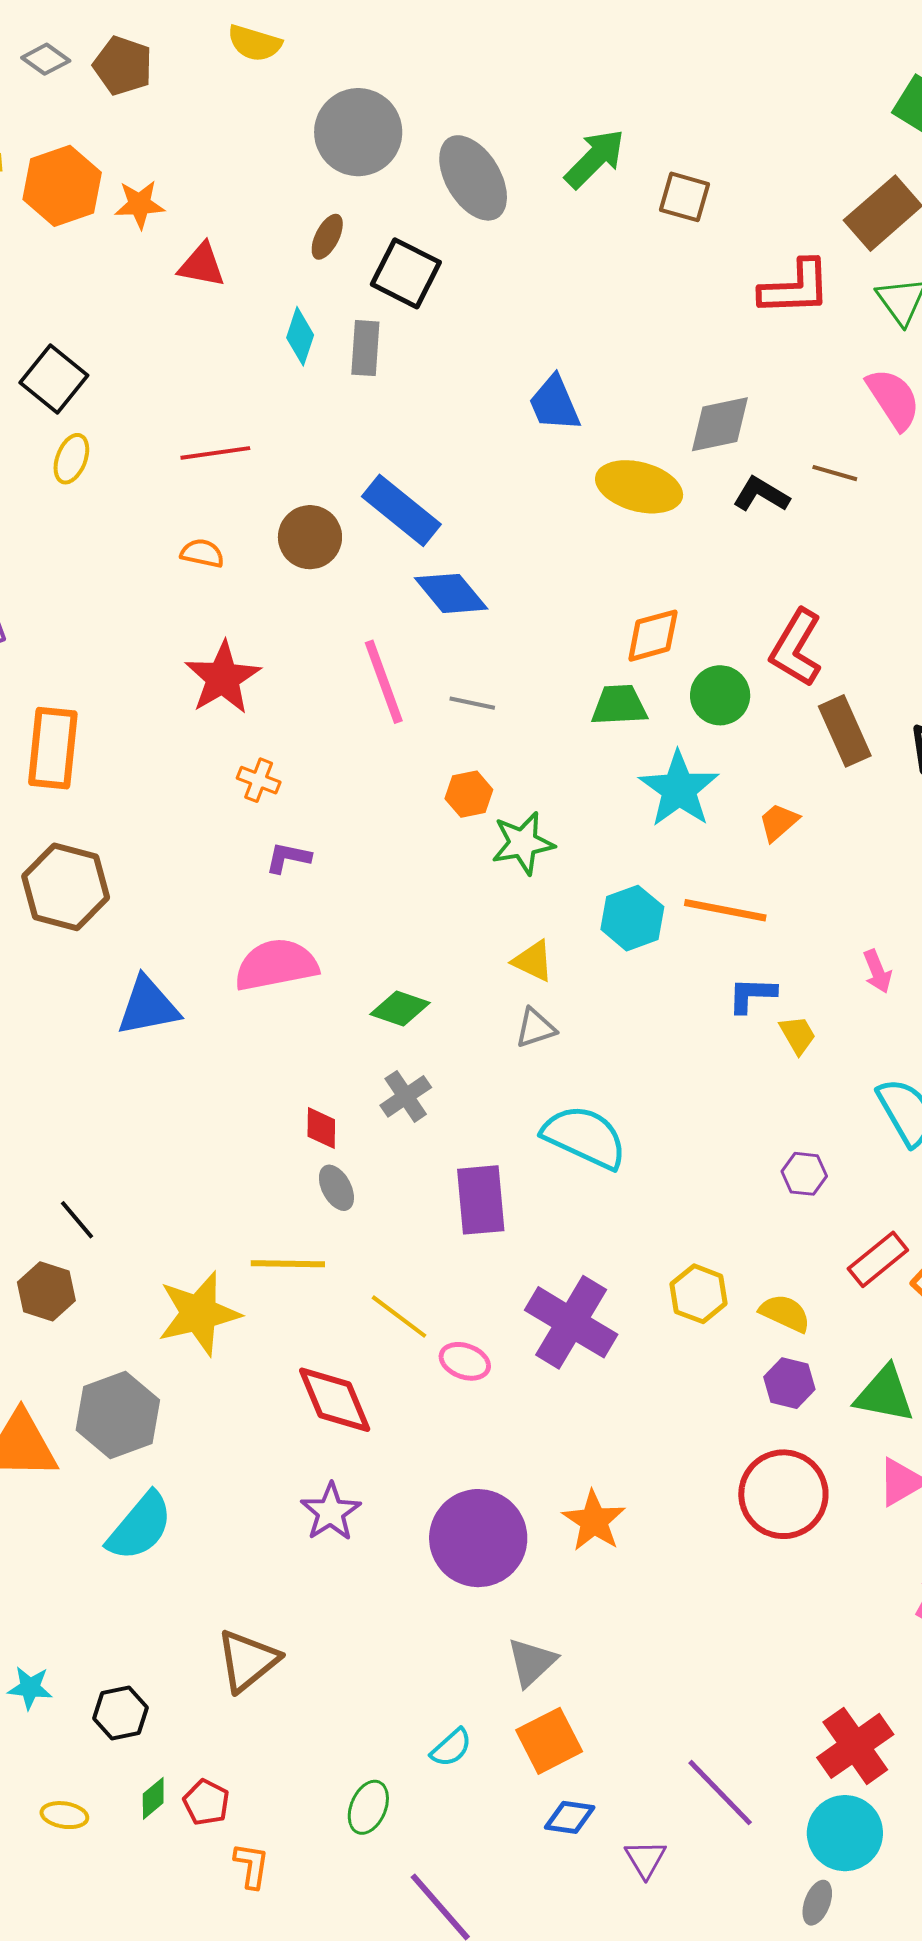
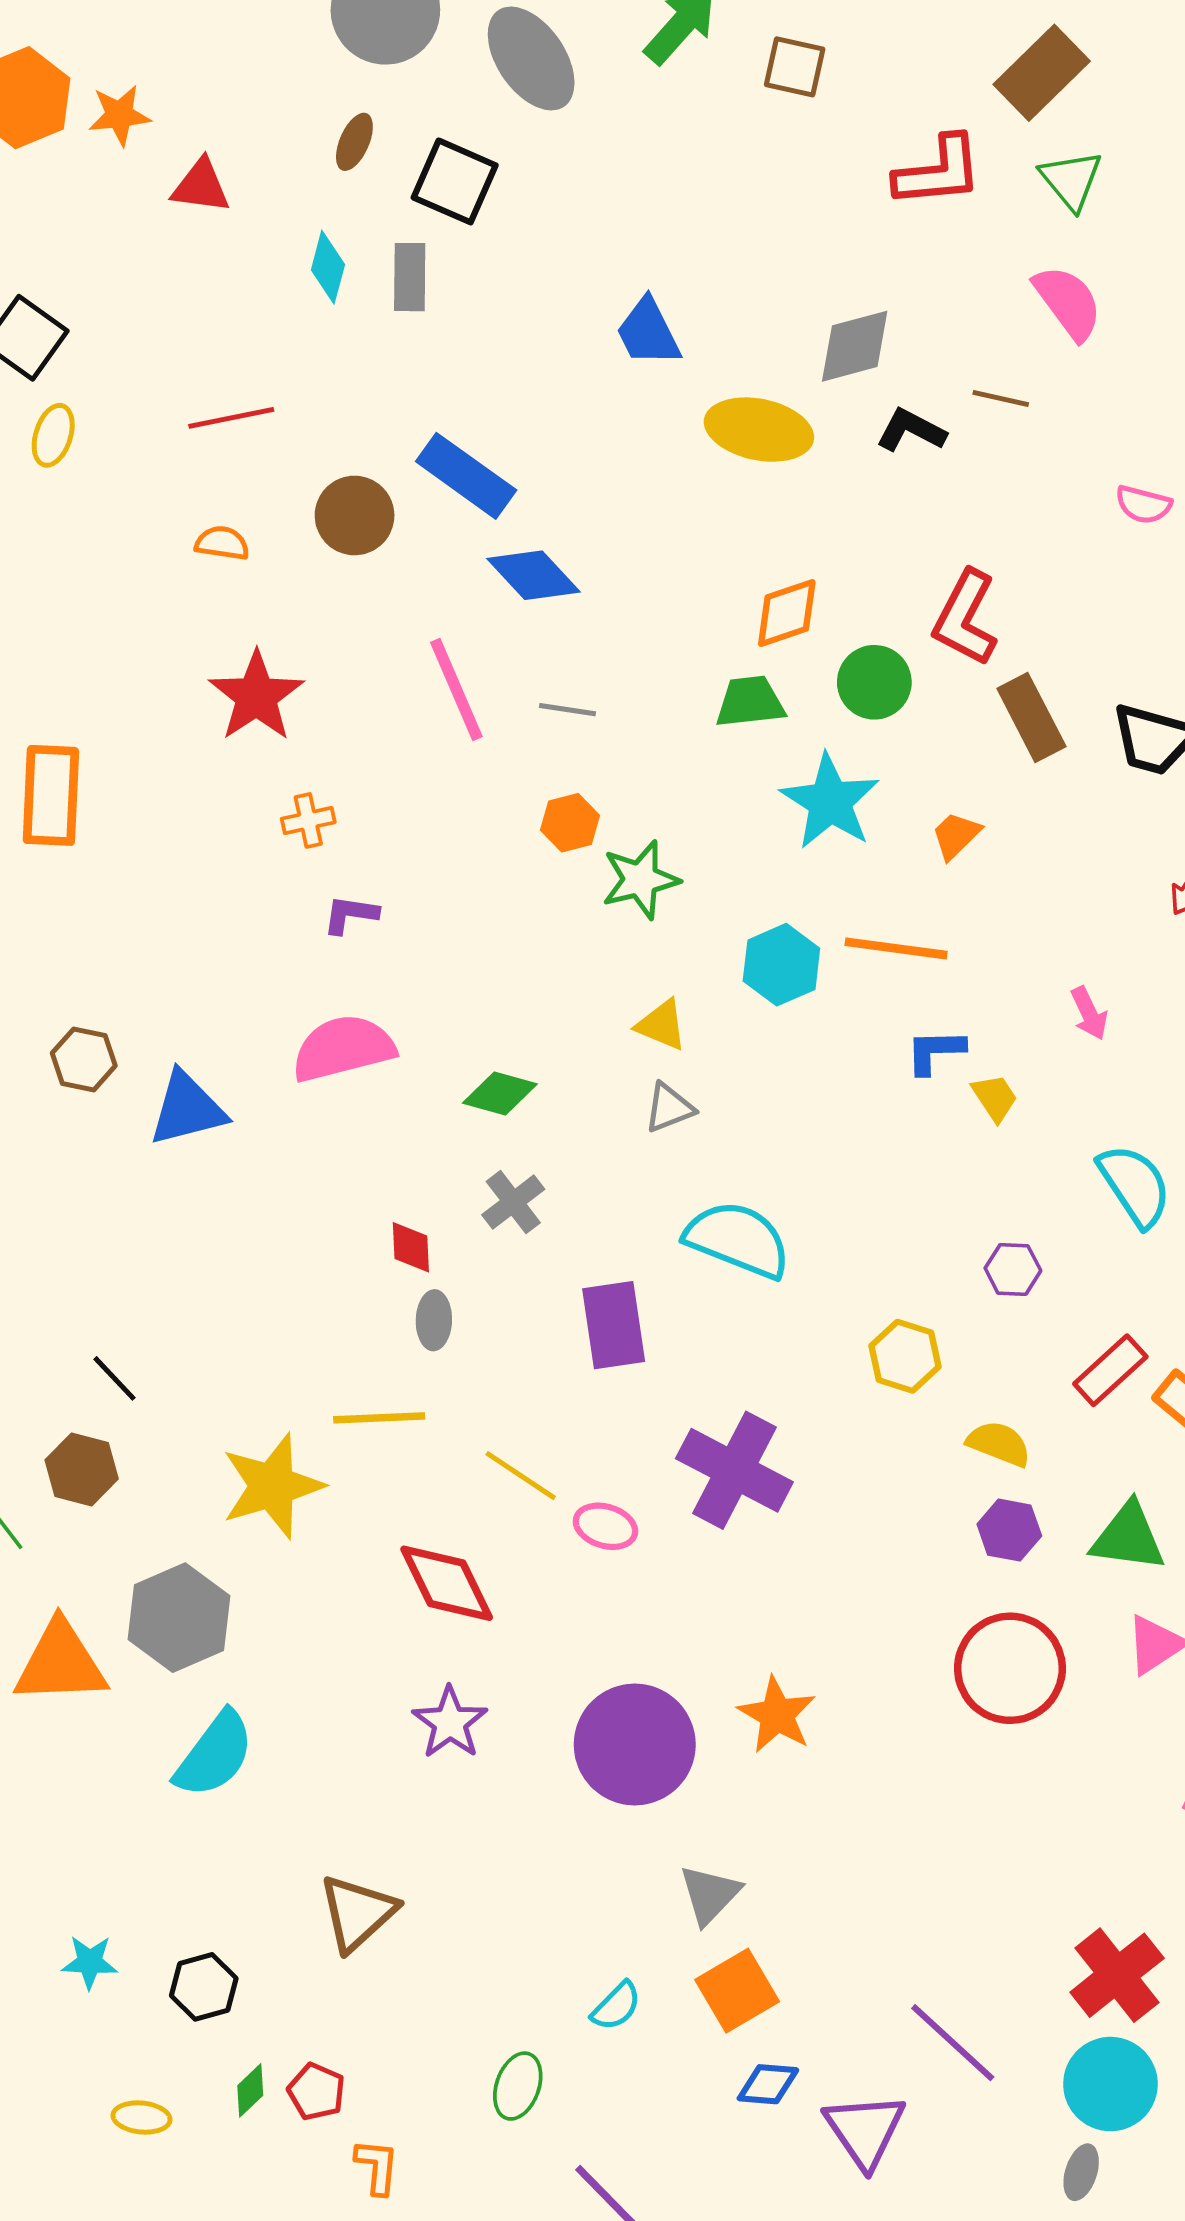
orange cross: (259, 780) -> (308, 820), turned -30
brown hexagon: (66, 887) -> (84, 1059), moved, size x0.6
gray ellipse: (336, 1188) -> (434, 1320), turned 33
yellow hexagon: (699, 1294) -> (905, 1356), moved
purple triangle: (645, 1859) -> (865, 2130), size x1.6

